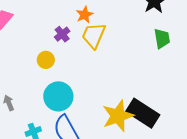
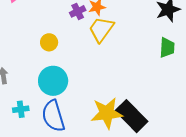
purple cross: (62, 34) -> (78, 11), moved

